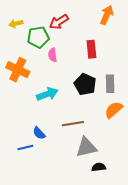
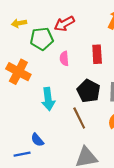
pink semicircle: (53, 55) -> (64, 58), moved
cyan arrow: (47, 94) -> (48, 99), turned 100
brown line: (73, 124) -> (79, 118), moved, turned 70

